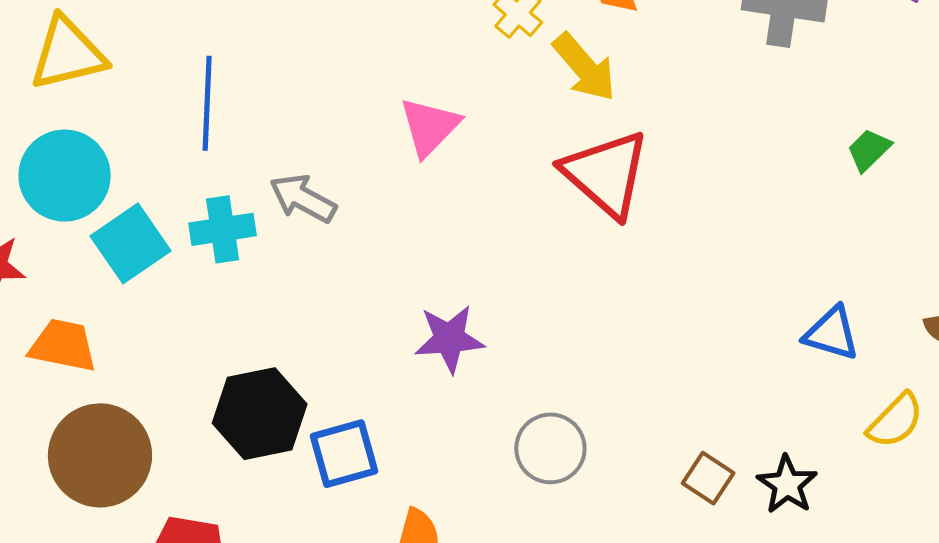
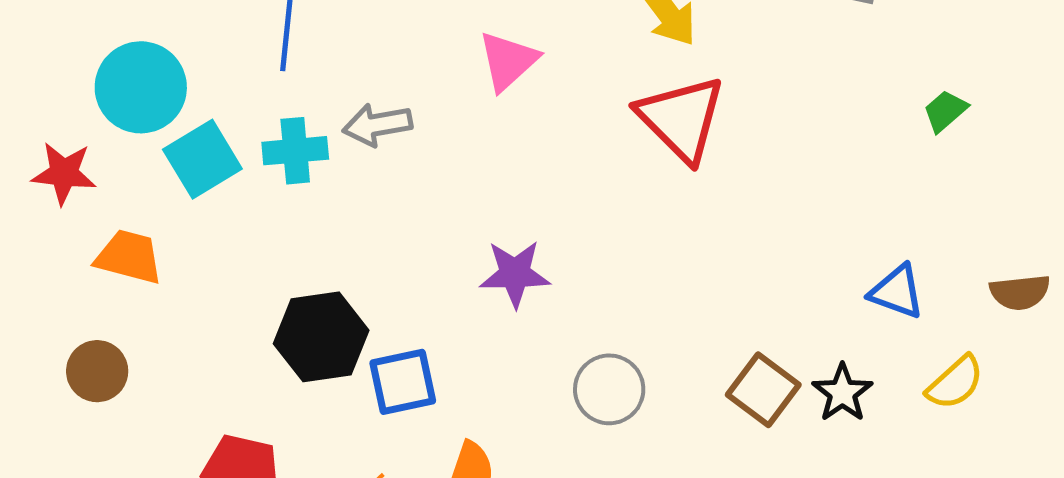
gray arrow: (303, 198) -> (377, 125), turned -42
brown circle: (100, 455) -> (97, 371), moved, size x0.6
brown square: (708, 478) -> (763, 390), moved, size x1.4
black star: (787, 485) -> (842, 393), moved

